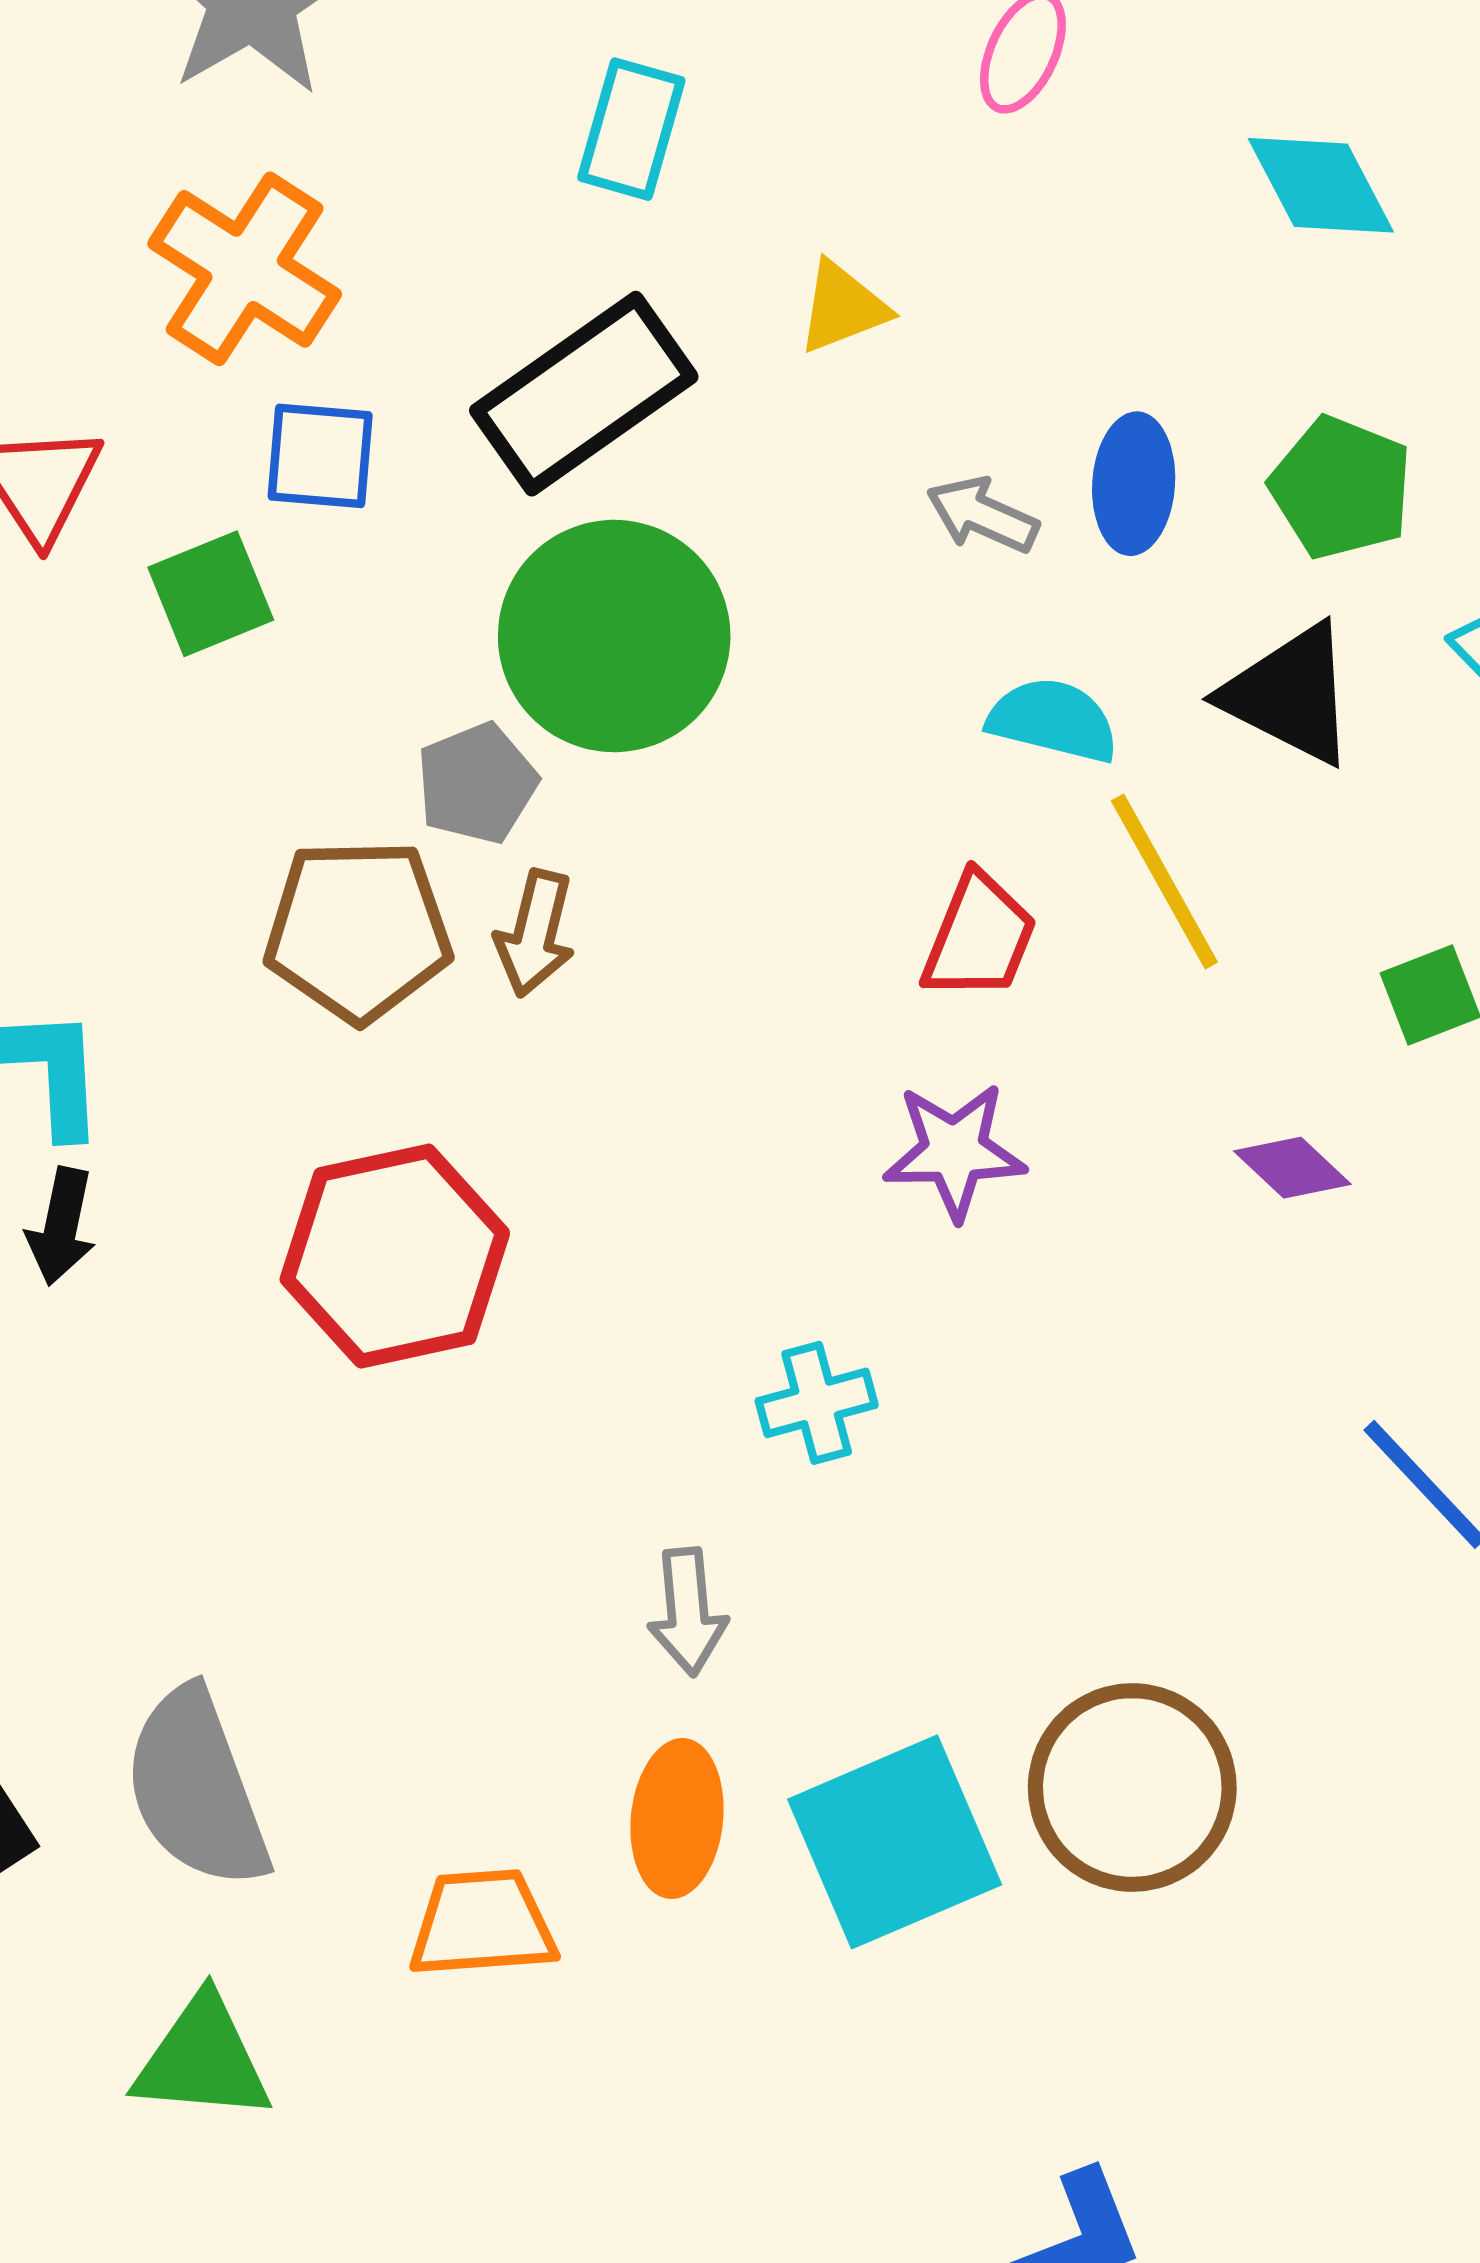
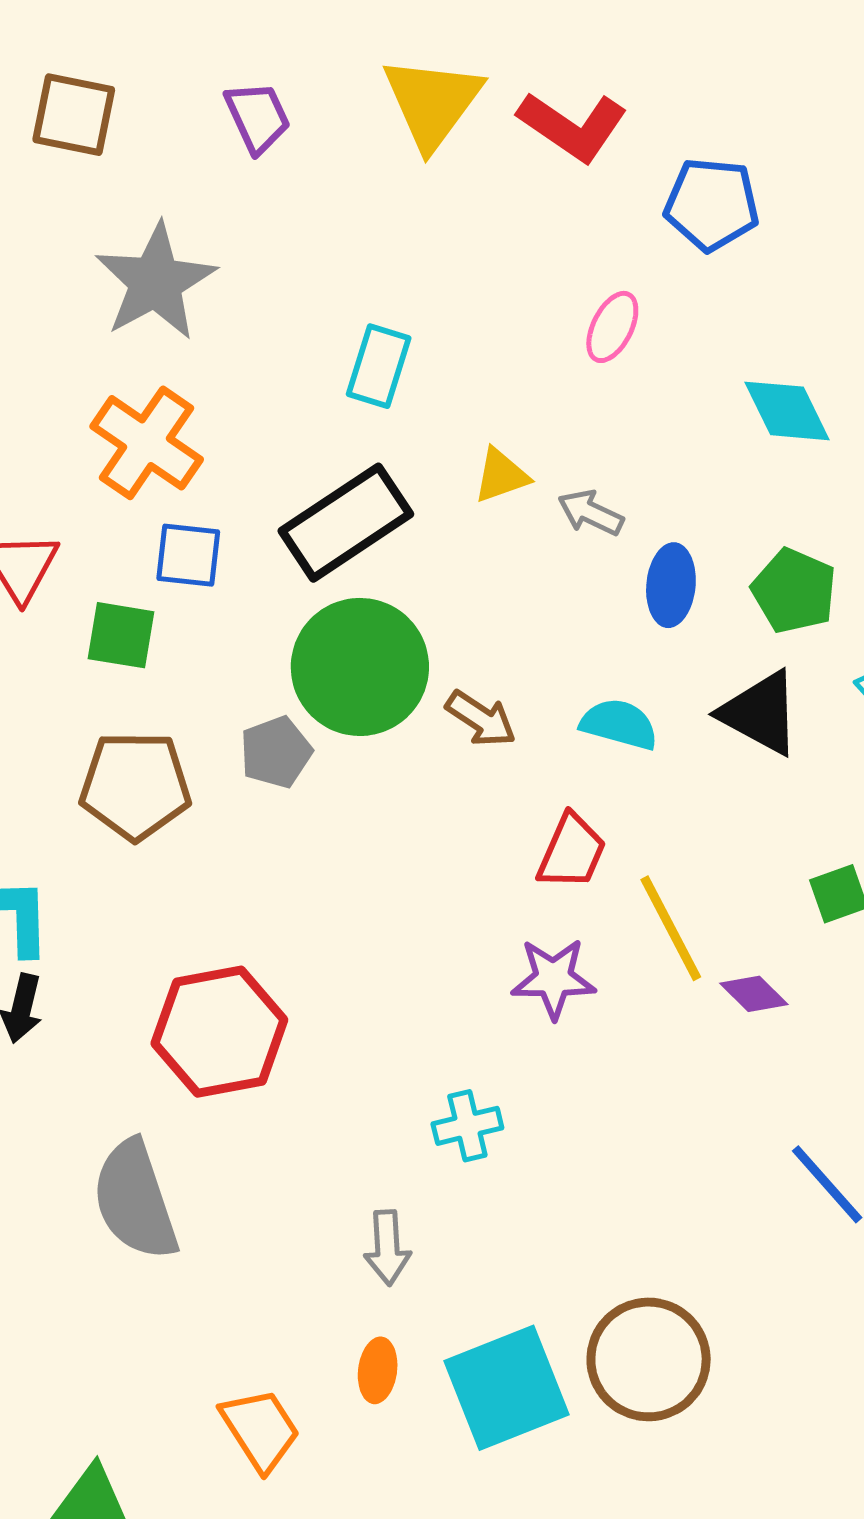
gray arrow: (982, 515) -> (591, 513), moved
green square: (211, 594) -> (121, 635), turned 30
yellow line: (1164, 882) -> (671, 928), moved
brown pentagon: (358, 930) -> (135, 786), moved
brown arrow: (535, 933) -> (481, 719), moved, turned -72
gray semicircle: (196, 1788) -> (135, 1200), moved
orange ellipse: (677, 1819) -> (378, 1370), size x0.7
orange trapezoid: (482, 1924) -> (260, 1430), turned 60

